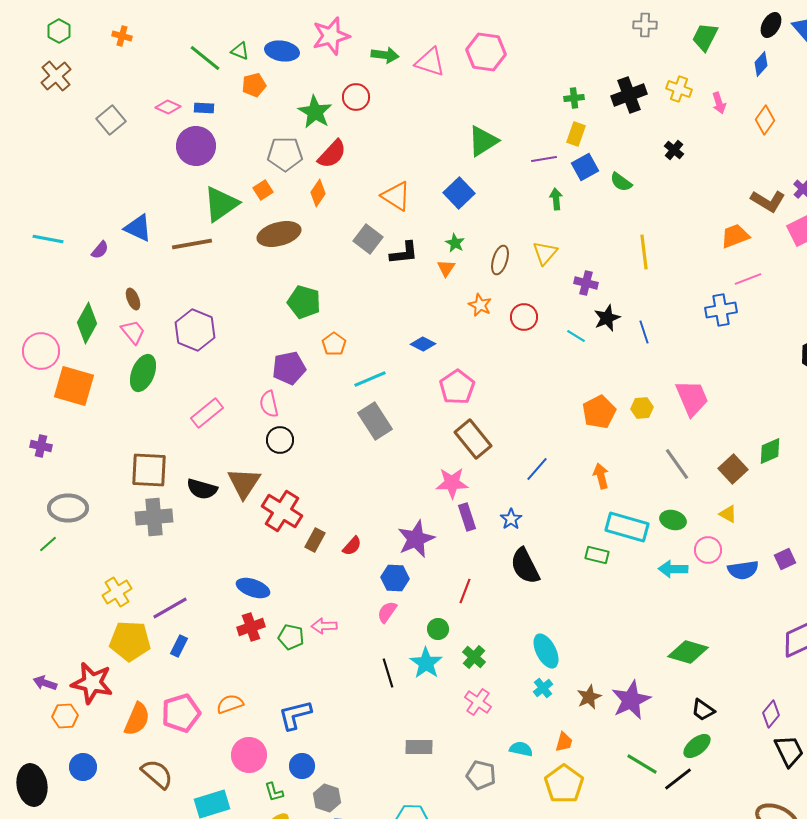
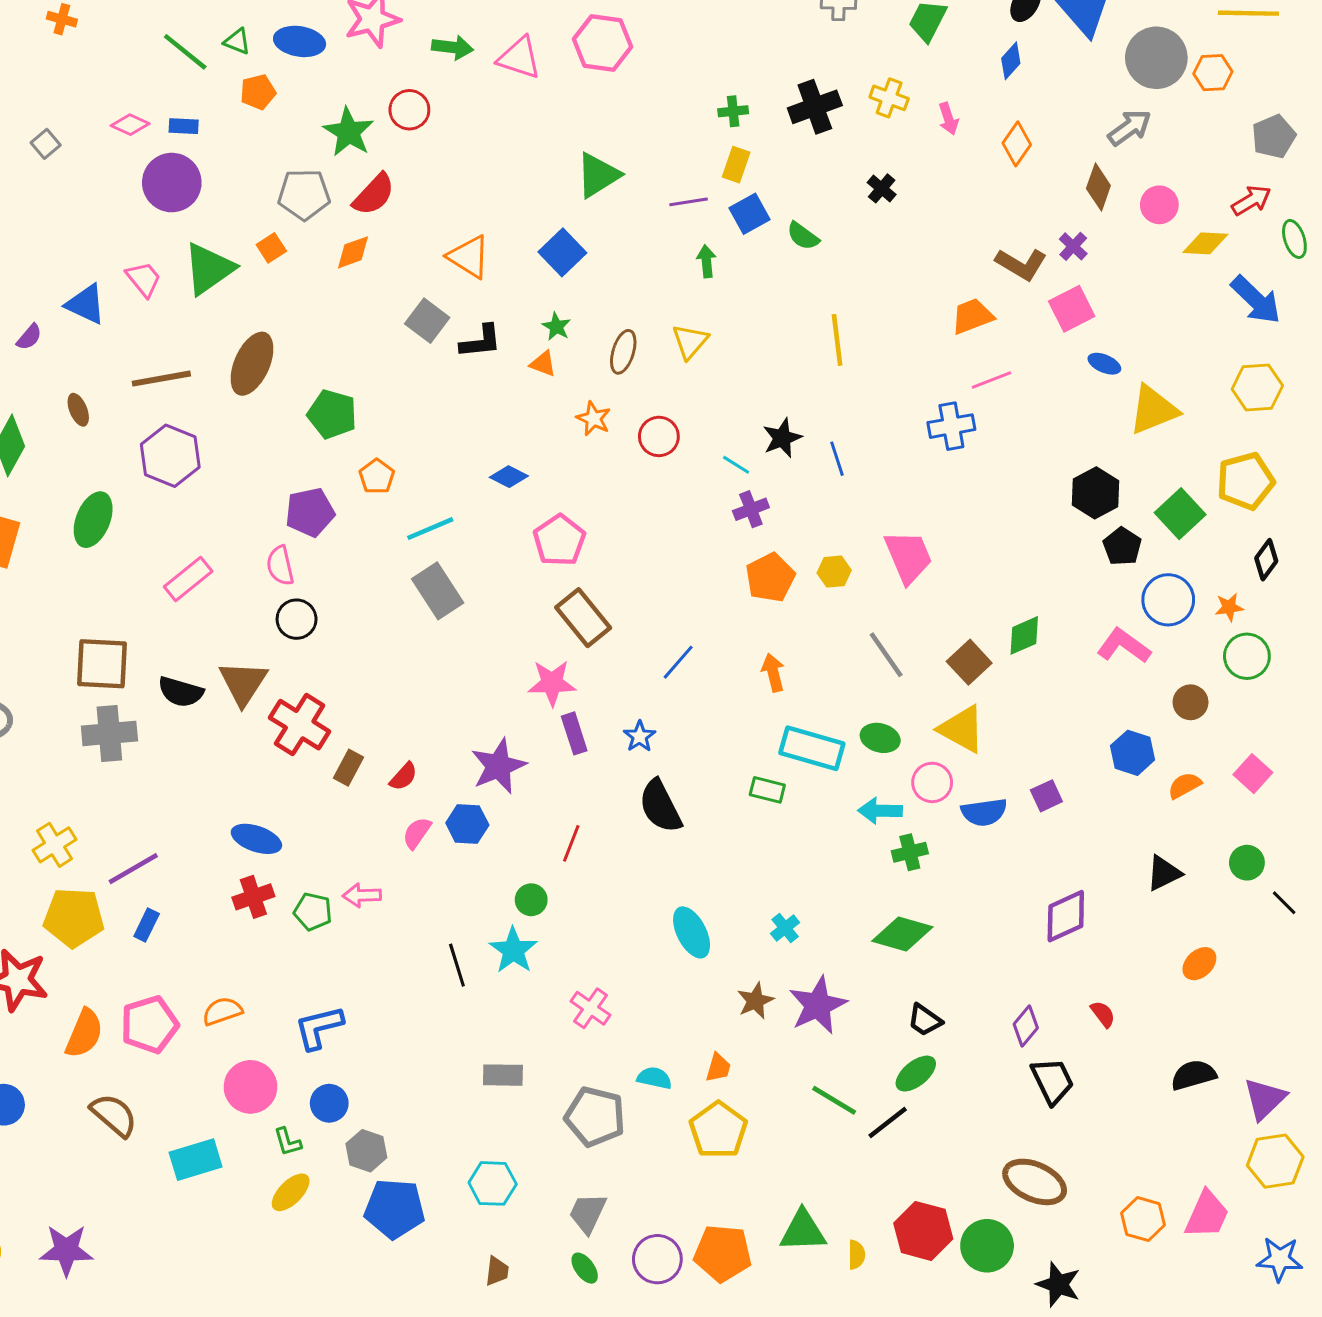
gray square: (111, 120) -> (46, 144), size x0.7
orange diamond: (318, 193) -> (353, 252), turned 36
brown ellipse: (279, 234) -> (252, 364), moved, turned -51
brown line: (192, 244) -> (161, 379), moved
orange triangle: (446, 268) -> (543, 364), turned -42
purple cross: (586, 283) -> (751, 509), moved, turned -35
pink trapezoid: (133, 332) -> (144, 279), moved
yellow triangle: (728, 514) -> (962, 729), size x1.8
pink semicircle: (387, 612) -> (417, 833), moved
green cross: (474, 657) -> (910, 852), moved, turned 35
cyan cross: (543, 688) -> (785, 928), moved
gray pentagon: (481, 775) -> (595, 1117), size x1.4

